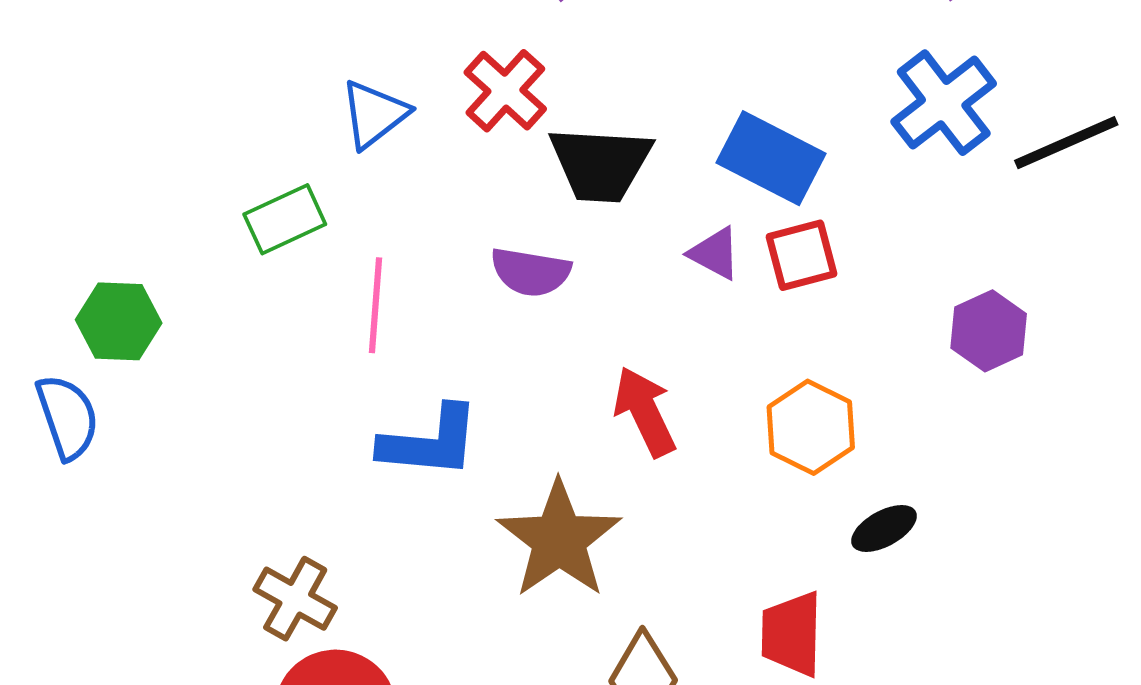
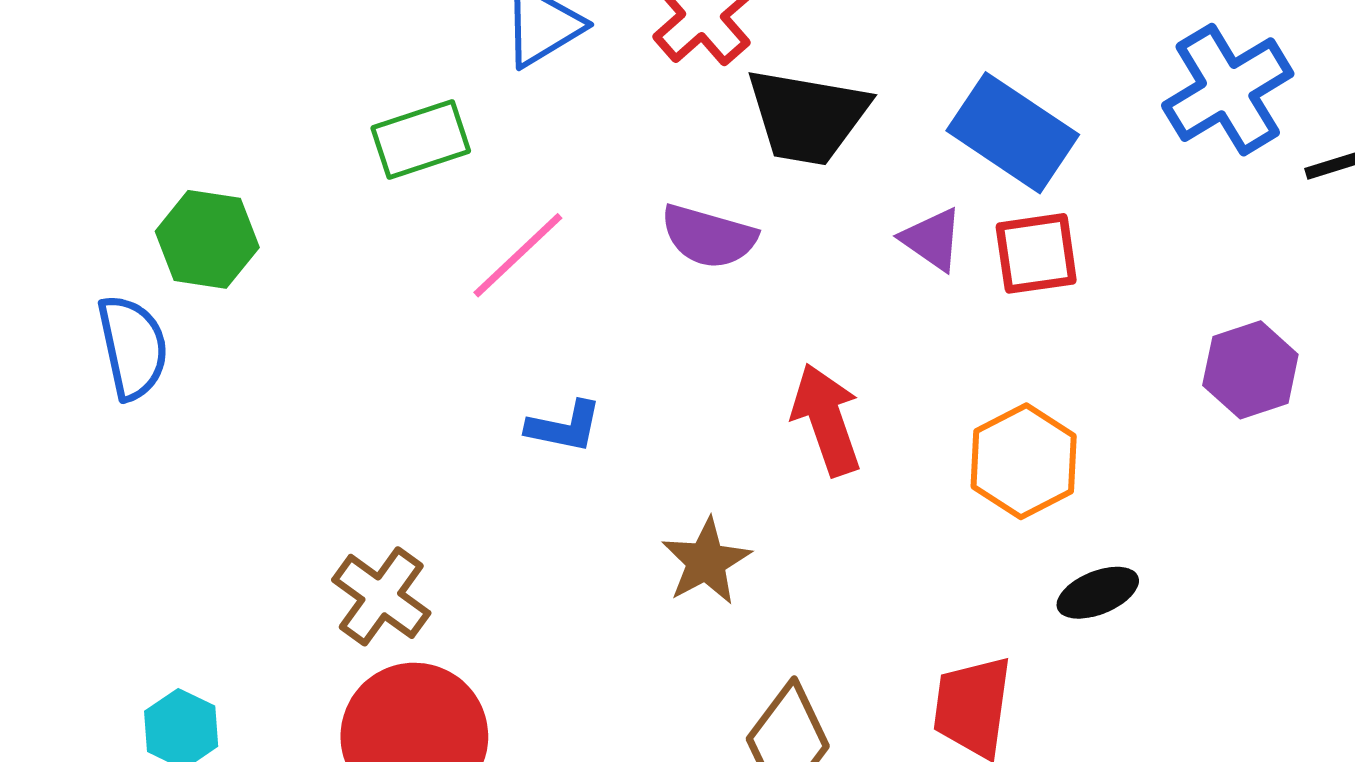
pink line: (375, 305) -> (518, 255), turned 36
blue L-shape: (430, 442) -> (564, 427), size x0.6
brown star: (559, 539) -> (706, 561), size x0.6

